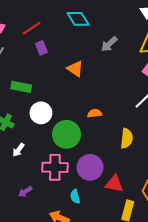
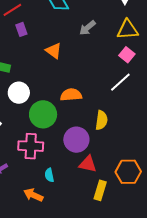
orange semicircle: (95, 113) -> (71, 95), size x1.5
purple circle: (90, 167) -> (76, 140), moved

